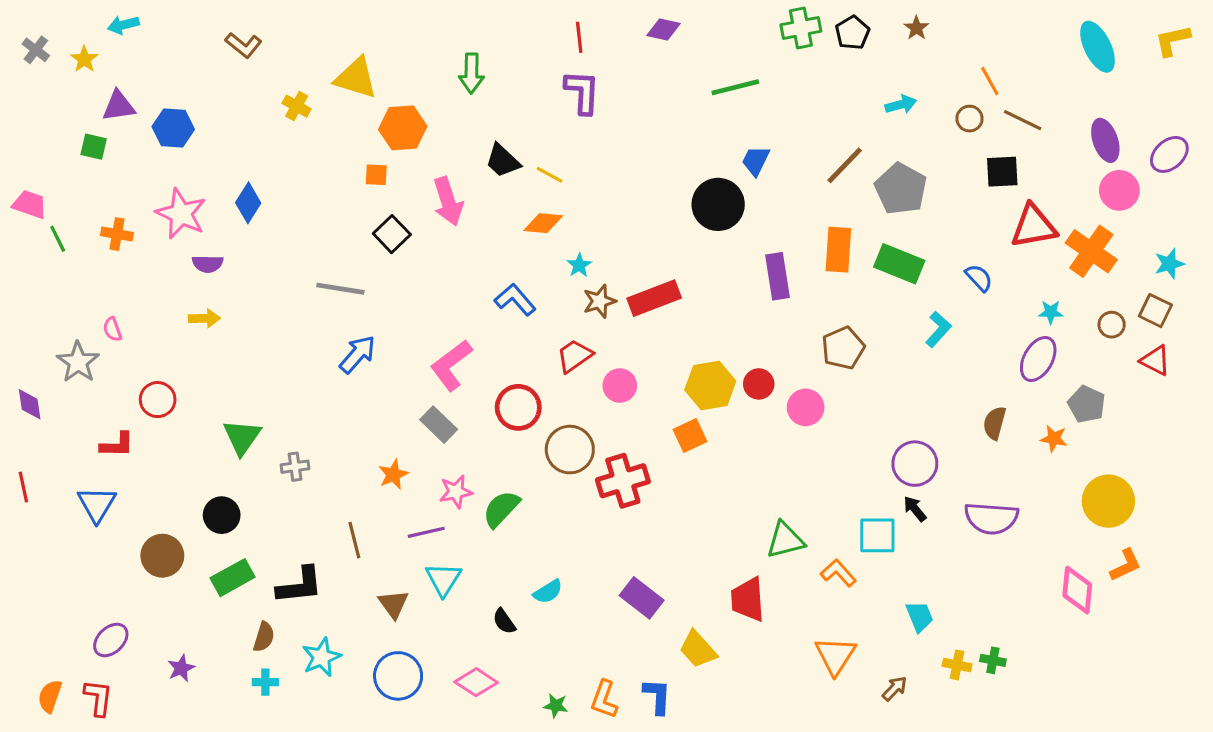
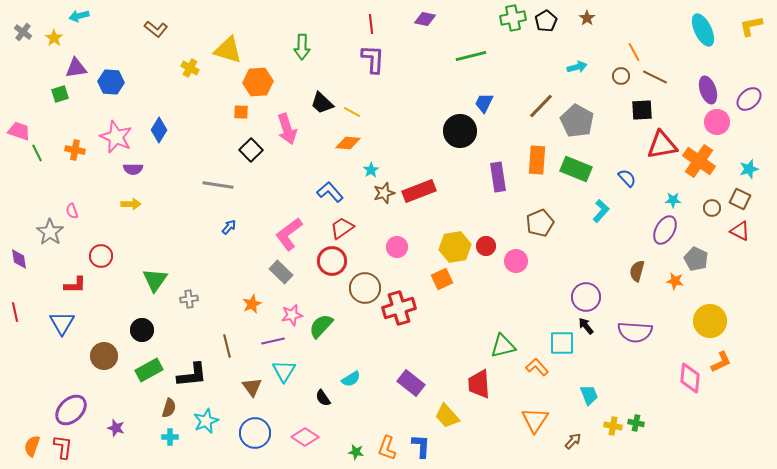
green square: (94, 147) -> (60, 94), turned -30
blue arrow: (357, 354) -> (229, 227), size x0.6
red trapezoid: (574, 356) -> (342, 228), moved
purple ellipse: (111, 640) -> (71, 410), size x1.4
purple star: (181, 668) -> (116, 428), turned -30

